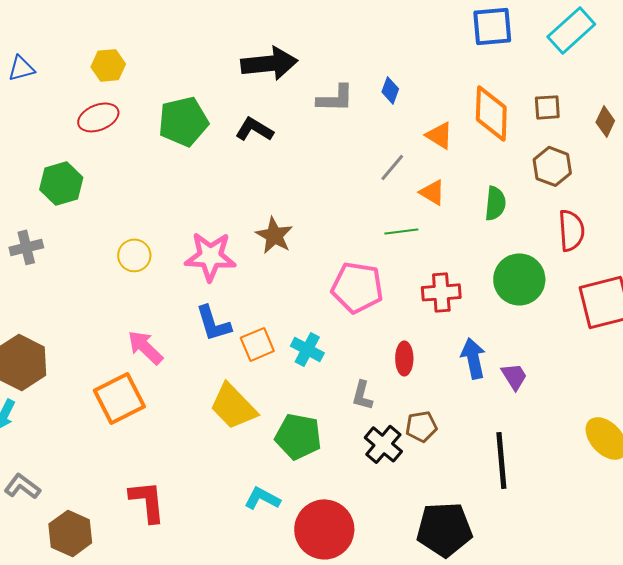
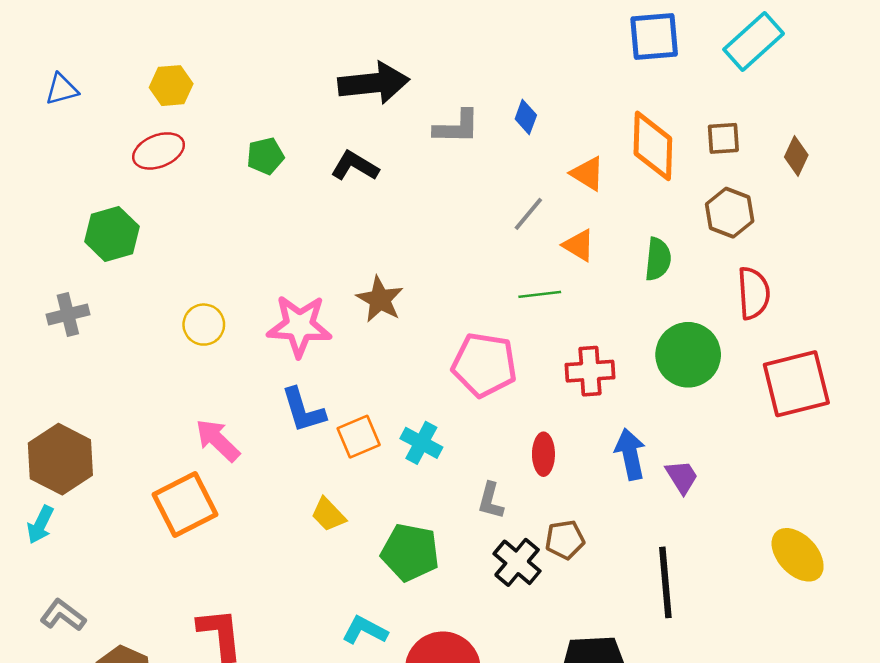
green pentagon: (183, 121) -> (265, 156), size x0.6
yellow trapezoid: (233, 406) -> (328, 515), size x0.6

